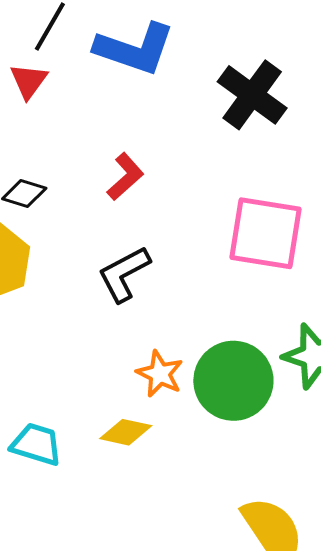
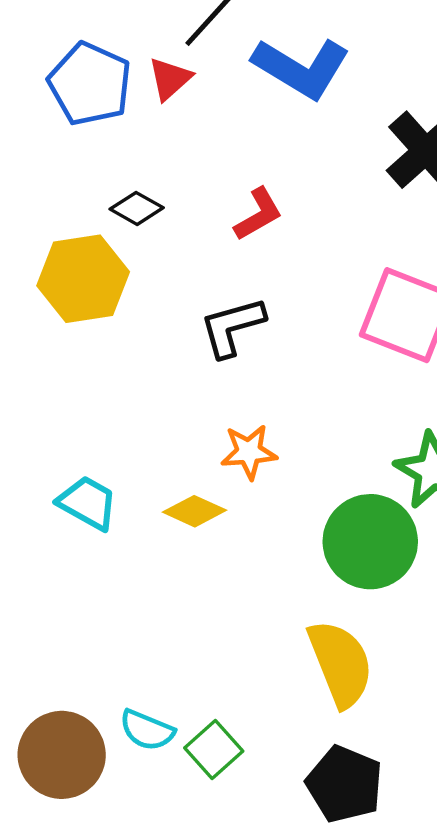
orange star: (160, 374) -> (249, 452), turned 30
green circle: (233, 381) -> (370, 542), moved

